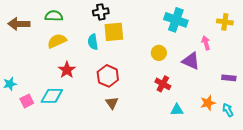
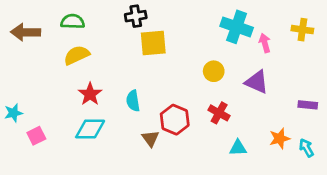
cyan semicircle: (93, 42) -> (133, 101), moved
pink arrow: (206, 43) -> (265, 43), moved
red hexagon: (108, 76) -> (175, 120), moved
cyan diamond: (52, 96) -> (90, 129), moved

